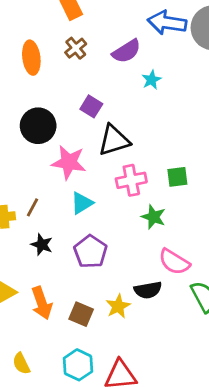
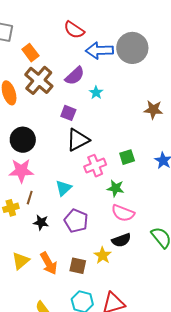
brown cross: (76, 48) -> (39, 80), size x1.8
purple square: (91, 106) -> (68, 113), moved
pink star: (69, 162) -> (21, 171), moved
pink semicircle: (174, 262) -> (123, 213), moved

